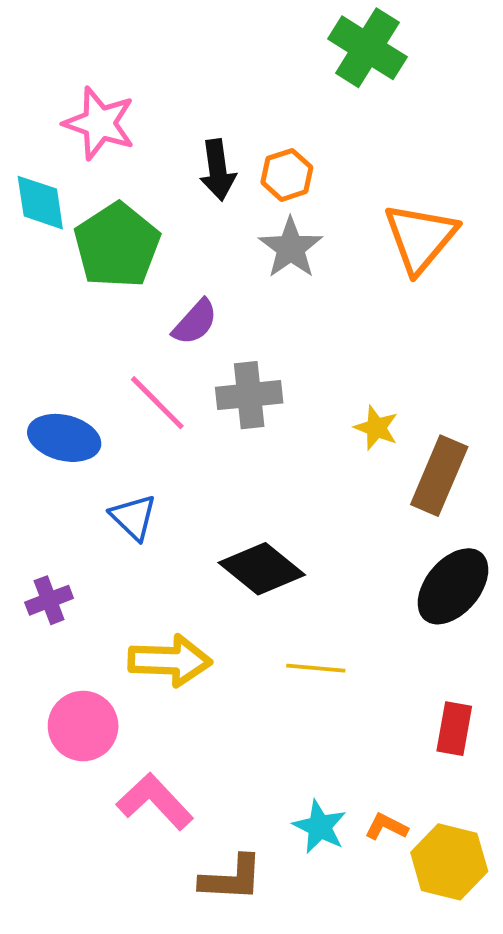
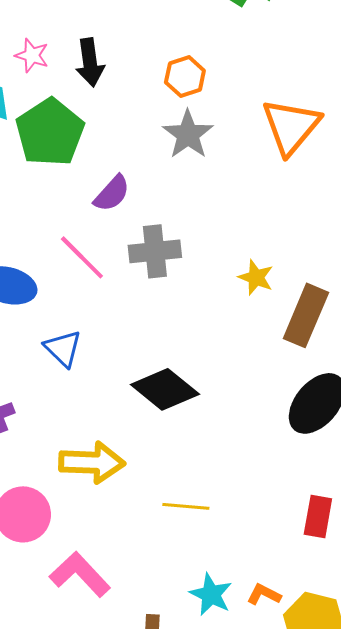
pink star: (99, 123) -> (32, 55), moved, size x0.6
black arrow: (218, 170) -> (90, 62), moved
yellow line: (316, 668) -> (186, 506), moved

